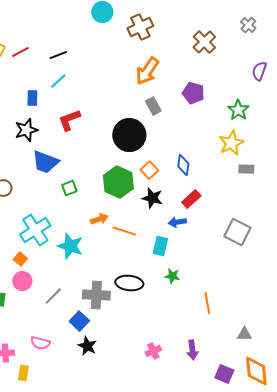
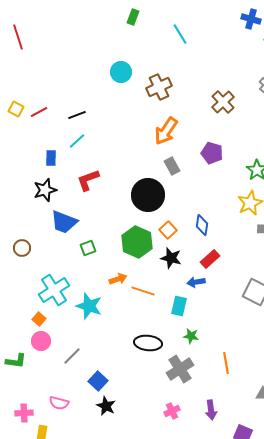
gray cross: (96, 295) -> (180, 369), moved, turned -36

